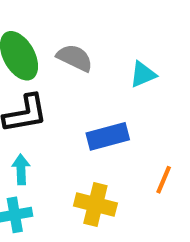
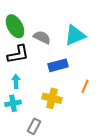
gray semicircle: (75, 58) -> (42, 37), moved
cyan triangle: (143, 74) -> (75, 35), size x1.6

